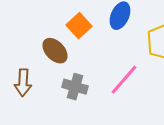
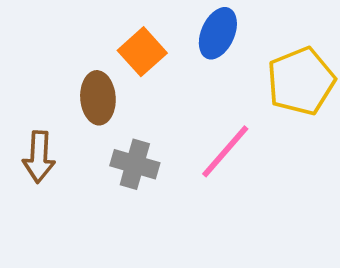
brown ellipse: (55, 51) -> (98, 98), turned 40

